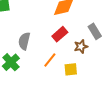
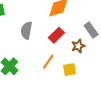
gray semicircle: (24, 41) -> (26, 30), moved

